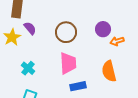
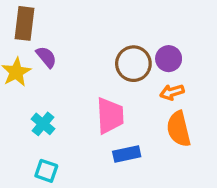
brown circle: (66, 32) -> (133, 64), moved
orange arrow: (117, 41) -> (172, 92), moved

